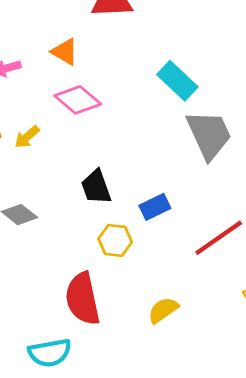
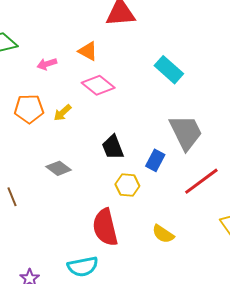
gray trapezoid: (209, 135) -> (186, 132), moved
blue rectangle: (155, 207) -> (155, 160), turned -35
yellow semicircle: (163, 310) -> (163, 234), turned -110

